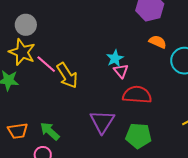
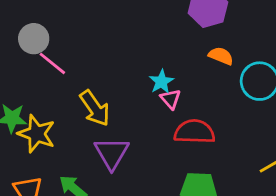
yellow star: (22, 52) -> (37, 134), moved
pink line: (46, 64) -> (52, 63), moved
purple triangle: (102, 122) -> (112, 153), moved

